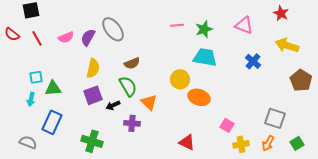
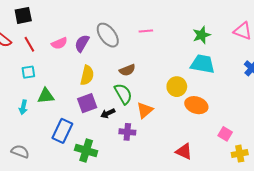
pink line: (177, 25) -> (146, 31), moved
cyan square: (36, 77) -> (28, 72), moved
orange triangle: (149, 102) -> (145, 110), turned 36
blue rectangle: (52, 122) -> (62, 131), moved

